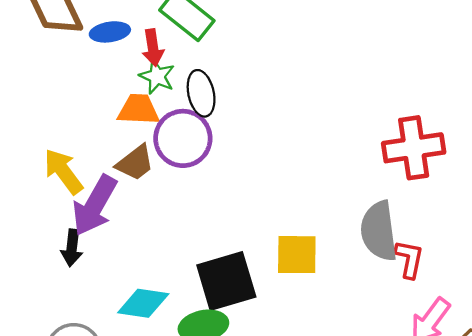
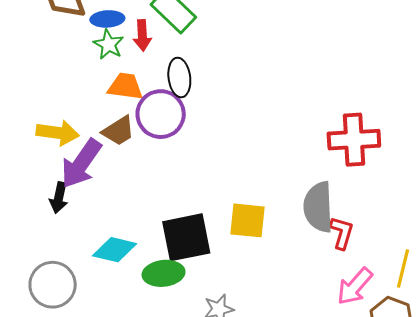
green star: (157, 76) -> (109, 44), moved
yellow arrow: (63, 171) -> (58, 133), turned 129

